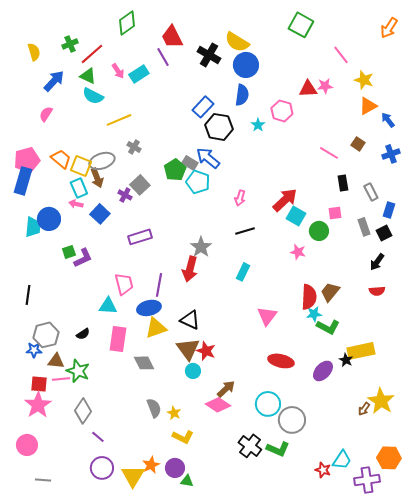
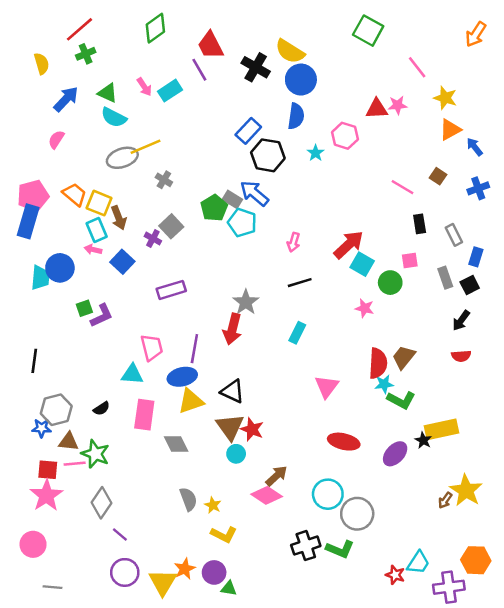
red line: (92, 54) -> (80, 29), moved
gray ellipse: (102, 161) -> (122, 158), moved
black cross: (250, 446) -> (306, 546), turned 35

